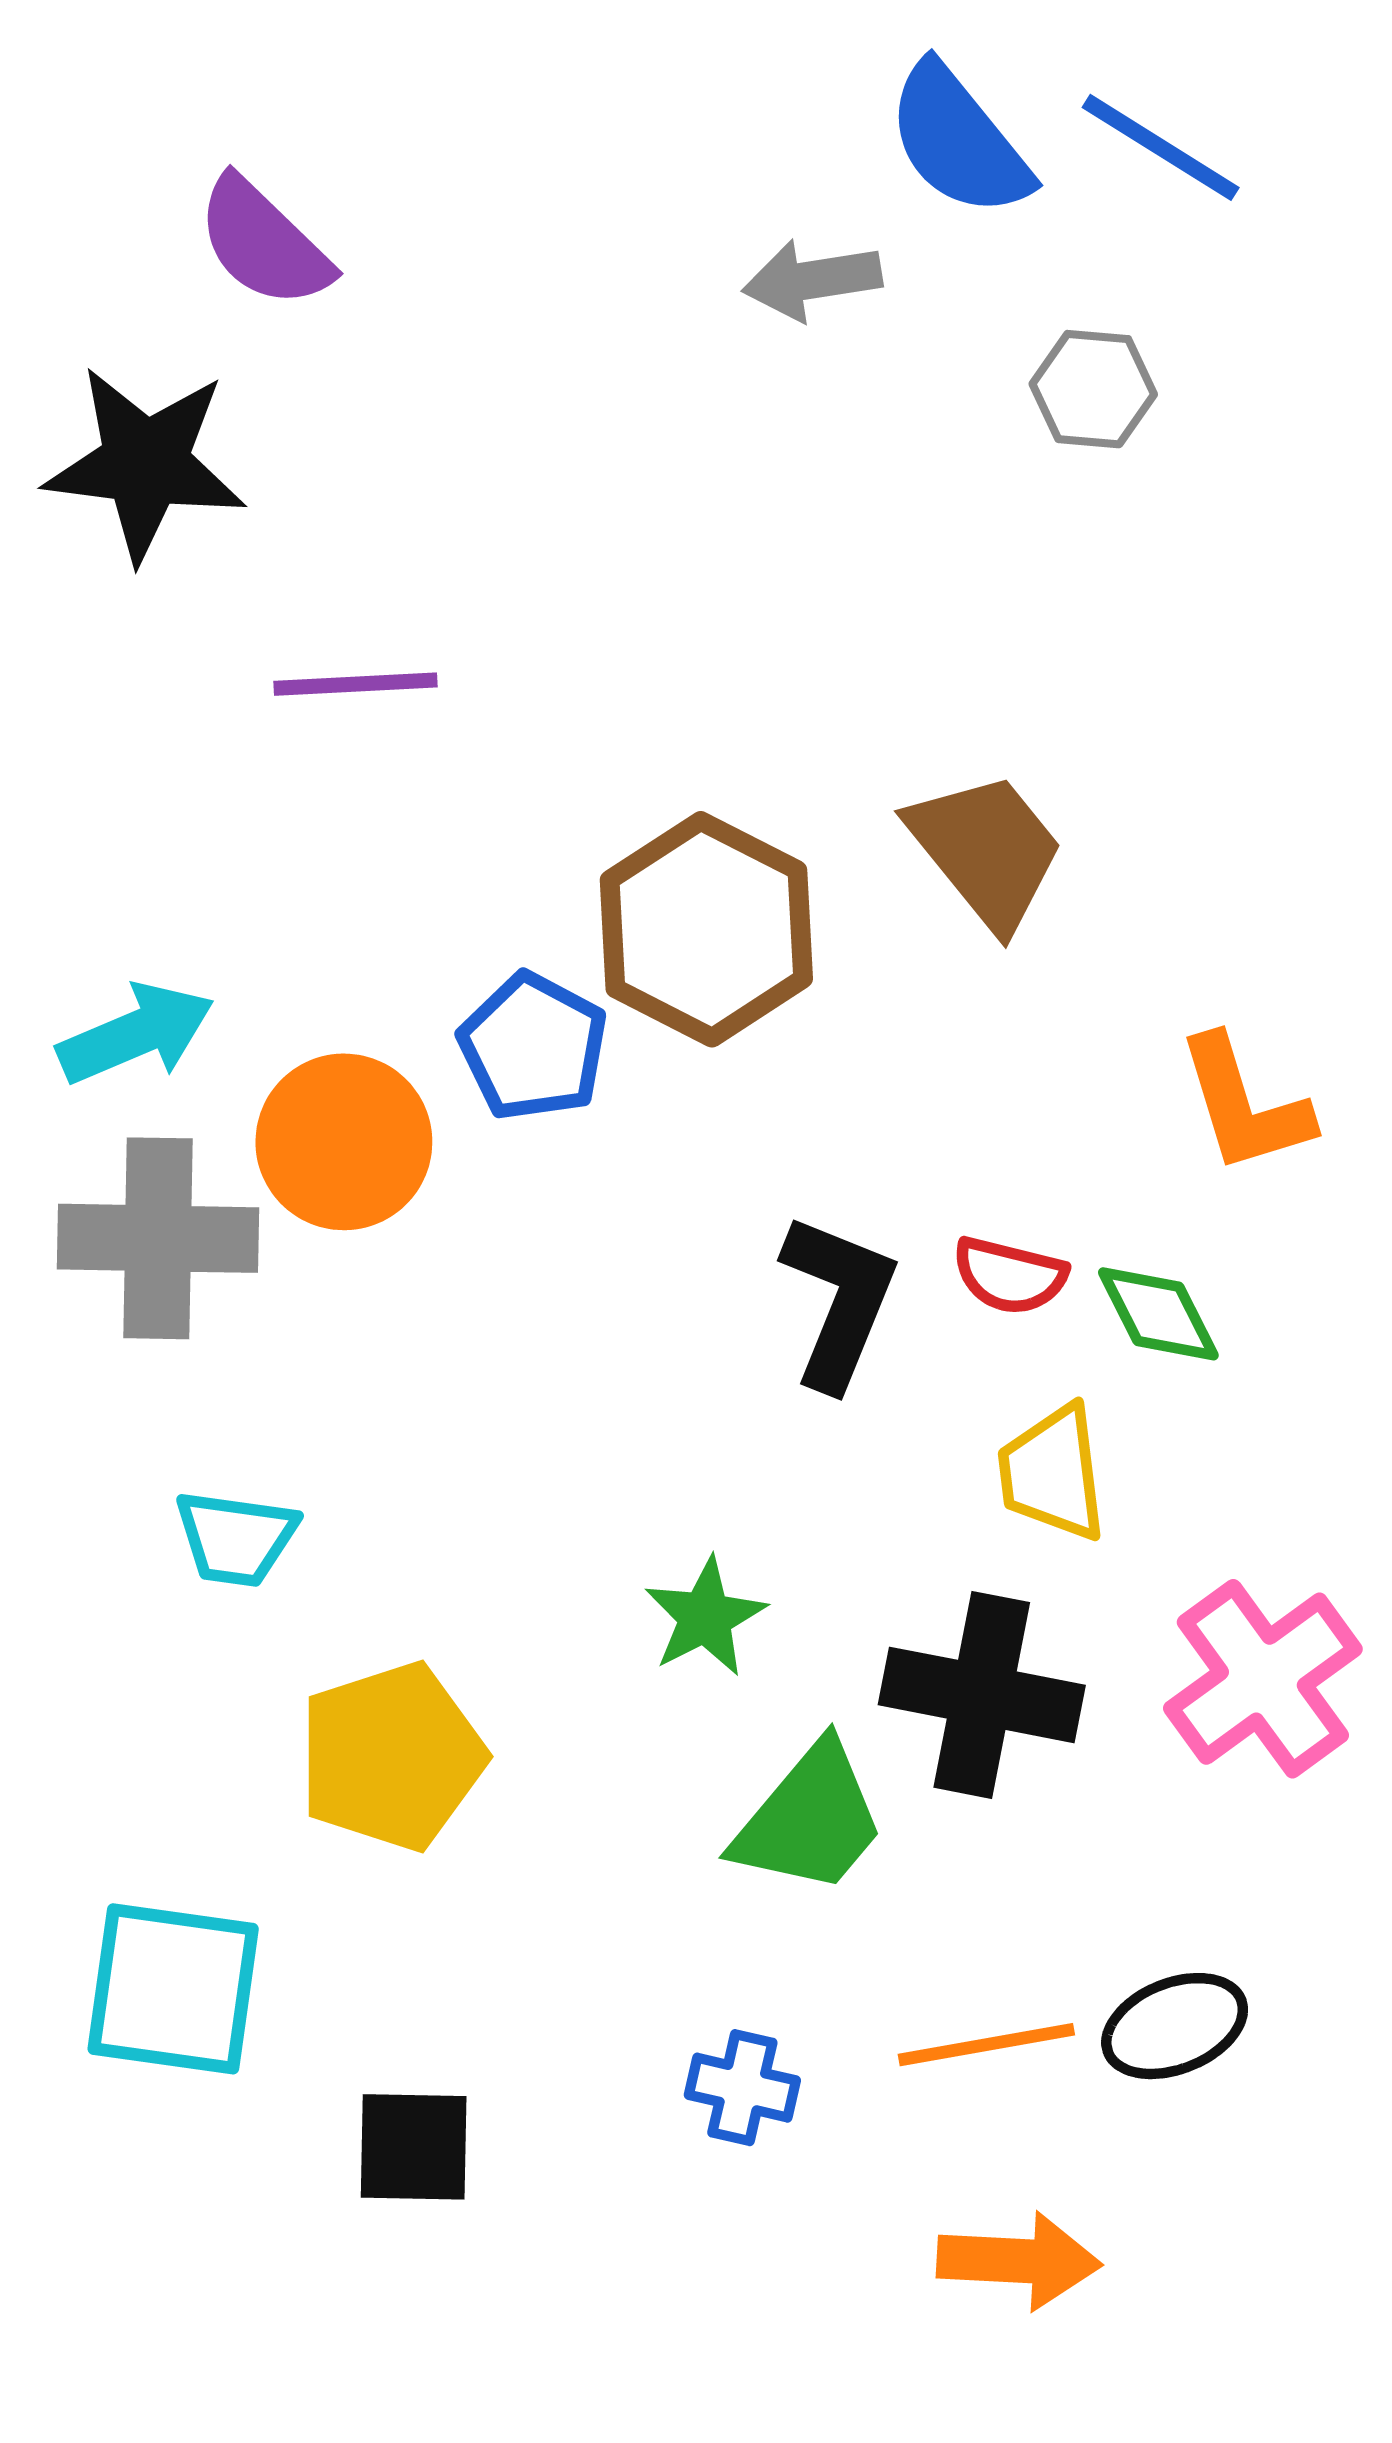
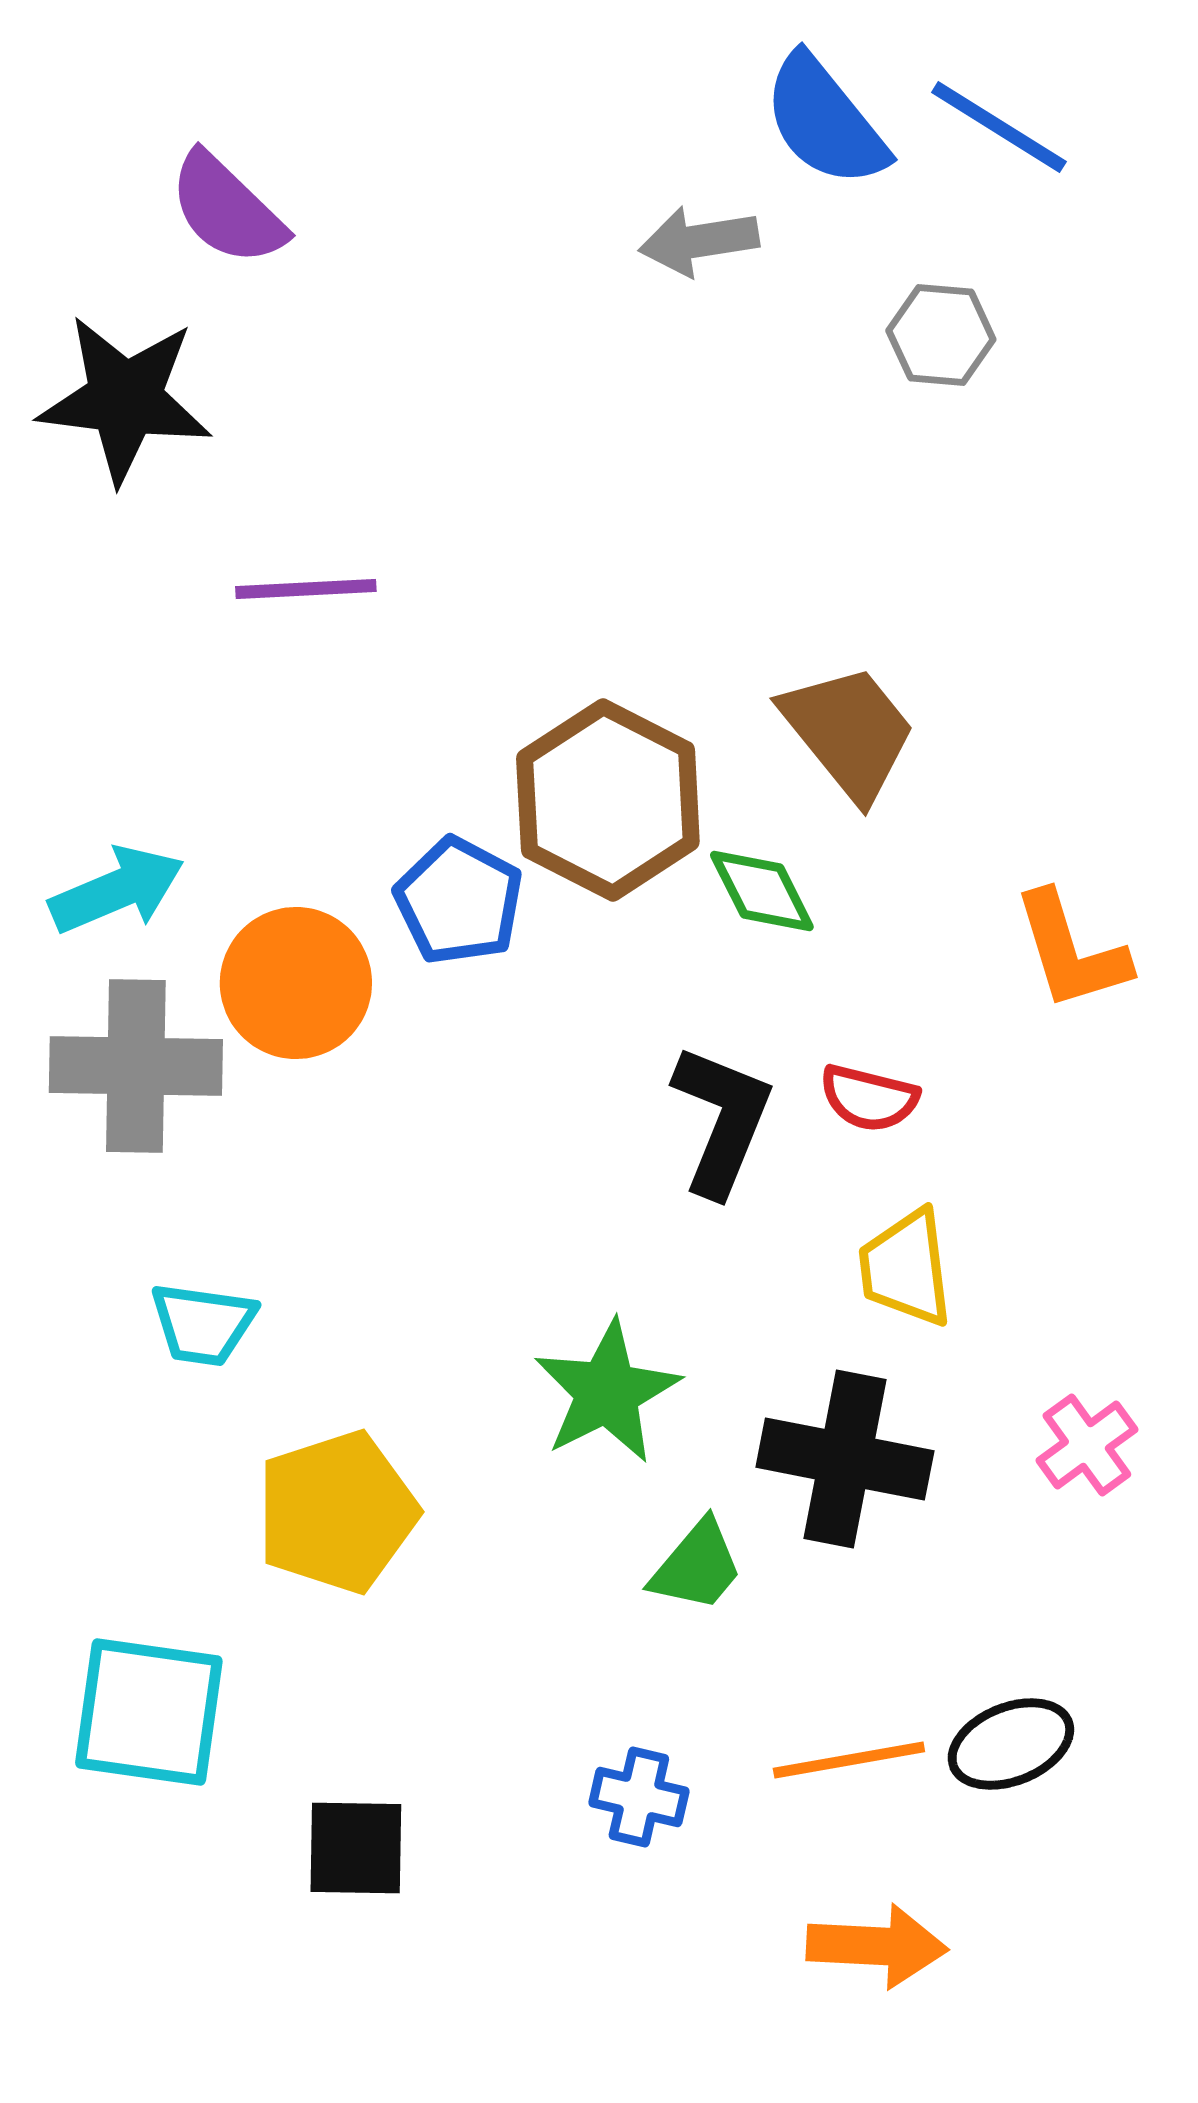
green diamond: (1158, 1314) -> (762, 891), moved
green star: (705, 1617) -> (607, 1392), size x1.4
pink cross: (1263, 1679) -> (1087, 1445), size x0.6
green trapezoid: (810, 1819) -> (697, 1566), size x0.7

